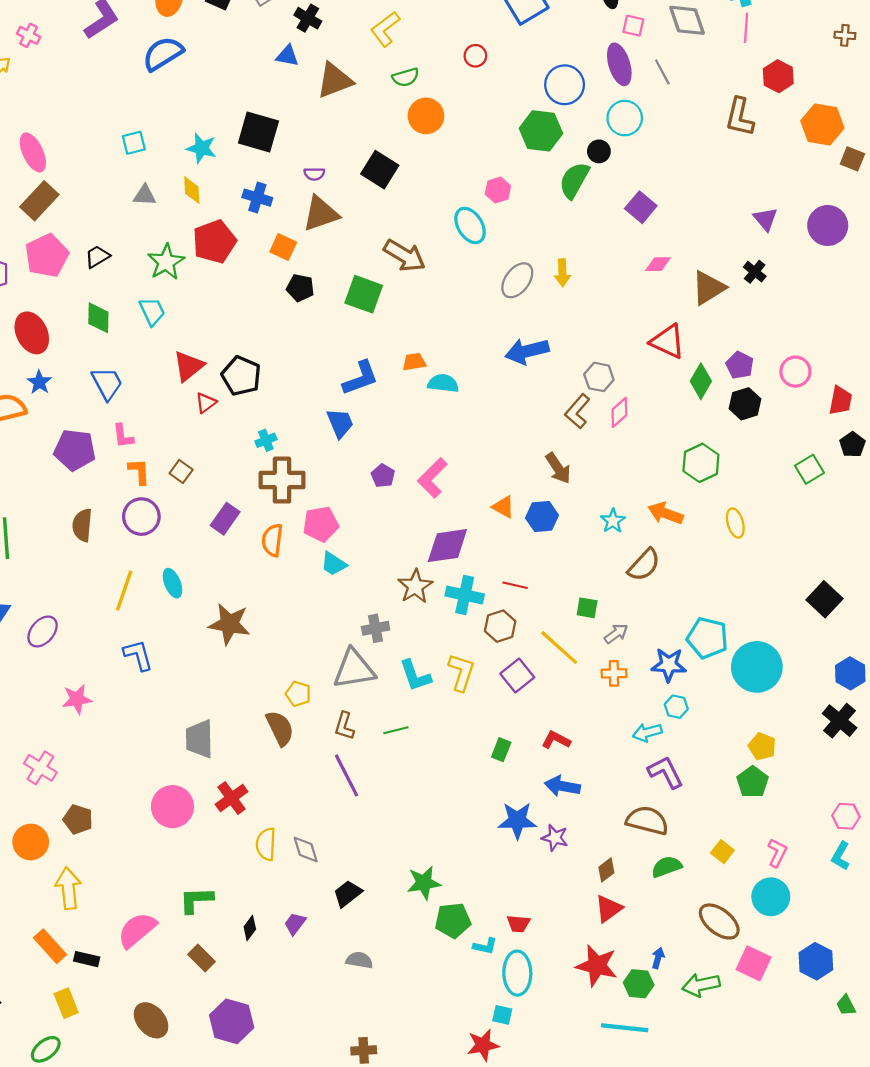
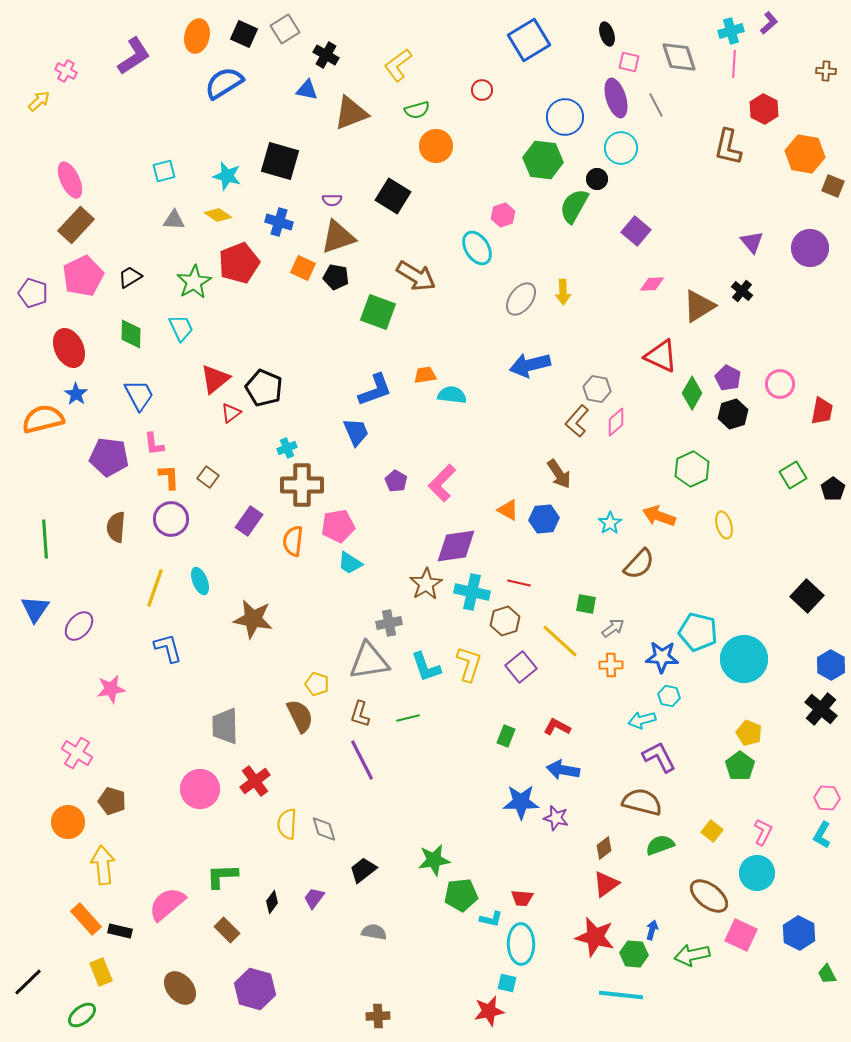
blue semicircle: (163, 54) -> (224, 83), moved
yellow diamond: (192, 190) -> (218, 215), turned -52
black pentagon: (300, 288) -> (336, 277), moved
black pentagon: (852, 445) -> (833, 489), moved

